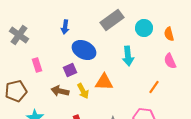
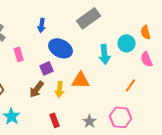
cyan circle: (144, 28) -> (127, 43), moved
pink rectangle: (37, 65) -> (19, 54), moved
brown arrow: (60, 91) -> (37, 89), turned -66
yellow arrow: (83, 91) -> (60, 89), turned 35

